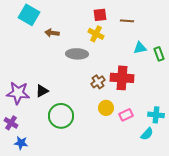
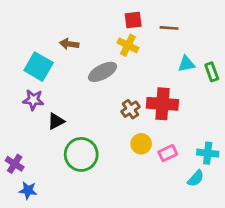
cyan square: (29, 15) -> (39, 67), moved
gray ellipse: (77, 54) -> (103, 72), turned -30
purple star: (18, 93) -> (33, 100), moved, size x0.7

